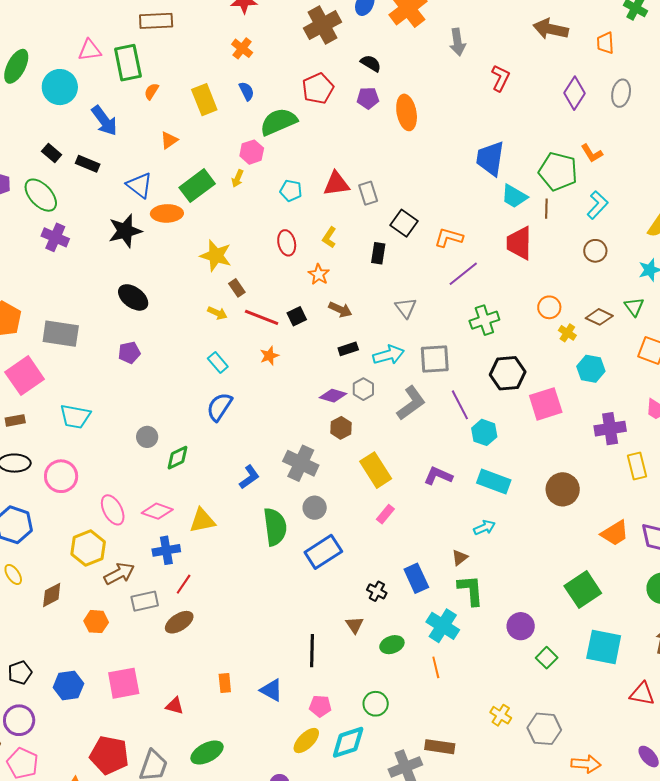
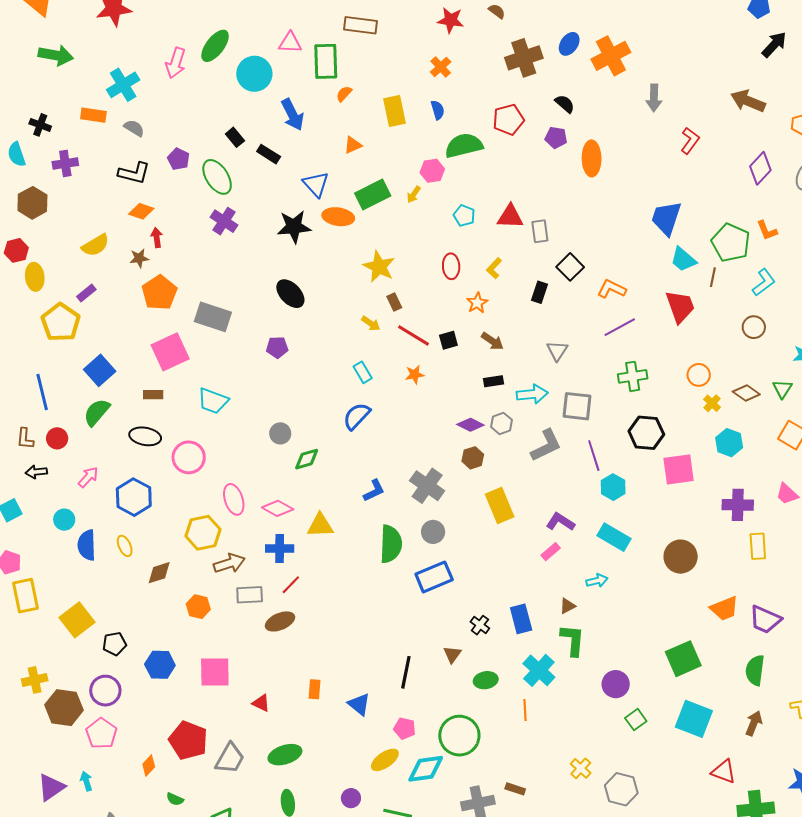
red trapezoid: (519, 243) -> (680, 306), turned 150
pink rectangle: (385, 514) -> (551, 552), moved
green circle: (376, 704) -> (459, 736), size x1.6
brown rectangle: (440, 747) -> (515, 789), size x0.7

